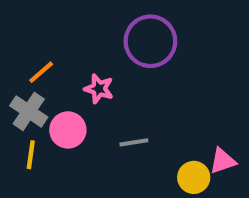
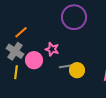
pink star: (99, 89) -> (52, 49), moved
yellow circle: (194, 177) -> (77, 70), moved

